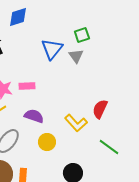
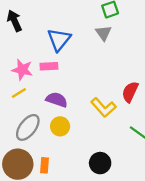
blue triangle: (52, 49) -> (59, 40), moved
yellow circle: (47, 142) -> (60, 126), moved

